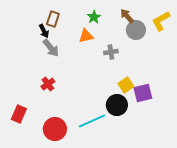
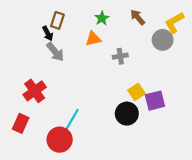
gray circle: (136, 30) -> (163, 40), moved
red cross: (48, 84) -> (35, 91), moved, size x1.5
cyan line: (92, 121) -> (70, 122), moved, turned -36

